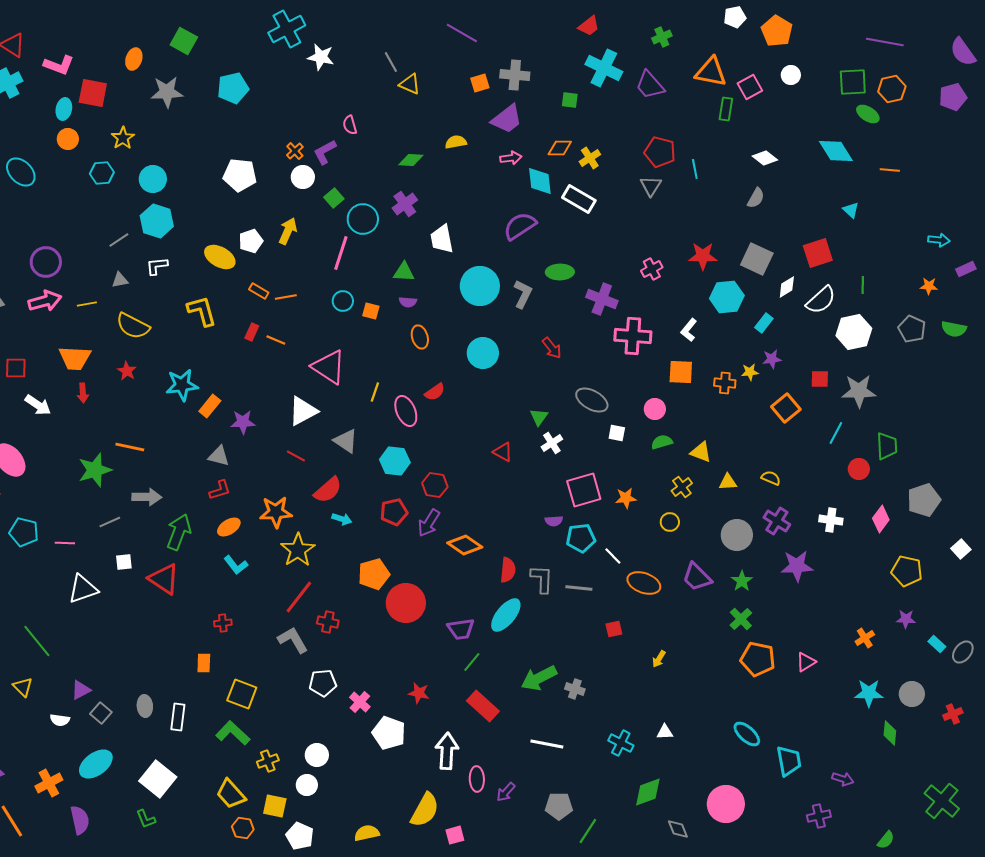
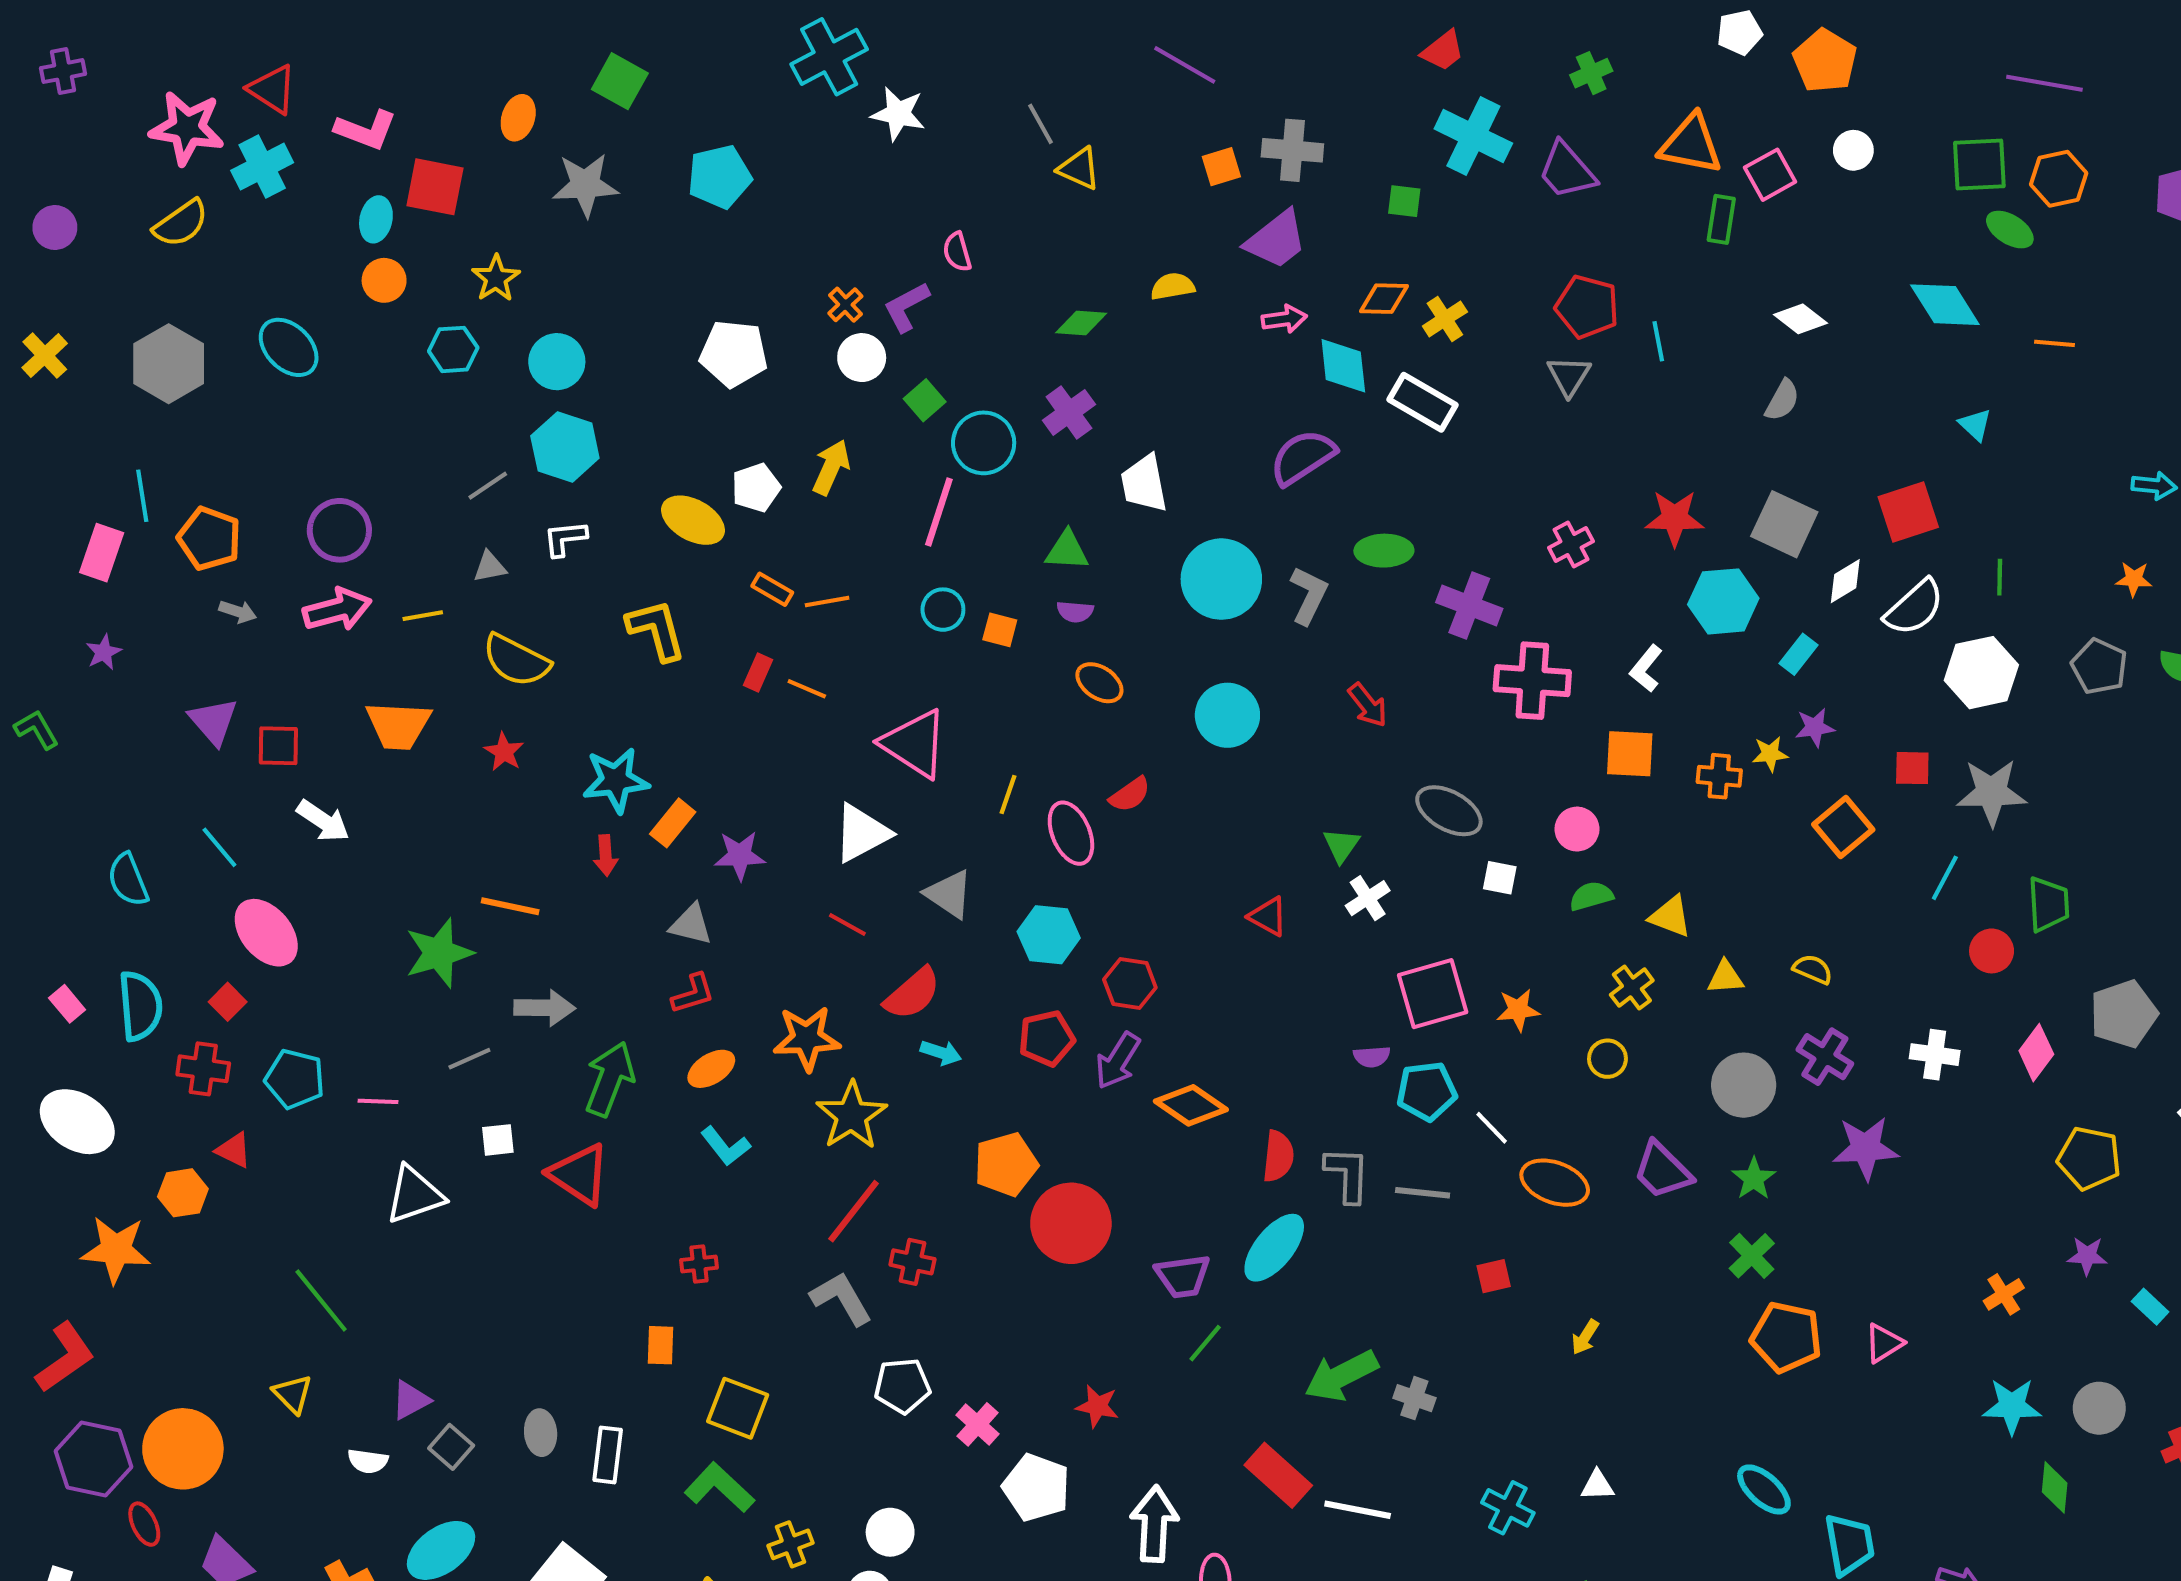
orange ellipse: (420, 337) -> (1099, 683), turned -40
red arrow: (83, 393) -> (606, 855), moved
red rectangle: (483, 706) -> (1278, 1475), moved

